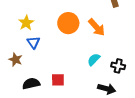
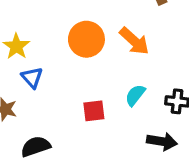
red square: (58, 80) -> (94, 111), moved

